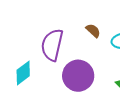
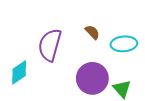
purple circle: (78, 76) -> (92, 78), moved

